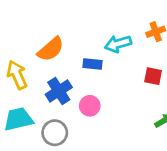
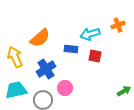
red square: (153, 76) -> (95, 56), moved
pink circle: (90, 106) -> (65, 88), moved

